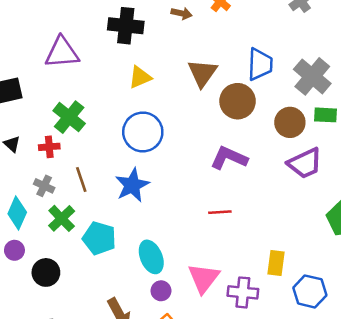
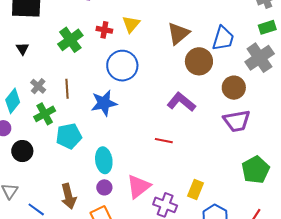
yellow triangle: (140, 77) -> (131, 24), turned -42
green rectangle: (325, 115) -> (267, 27), moved, turned -36
red cross: (49, 147) -> (104, 30), moved
cyan pentagon: (99, 238) -> (69, 136), turned 30

